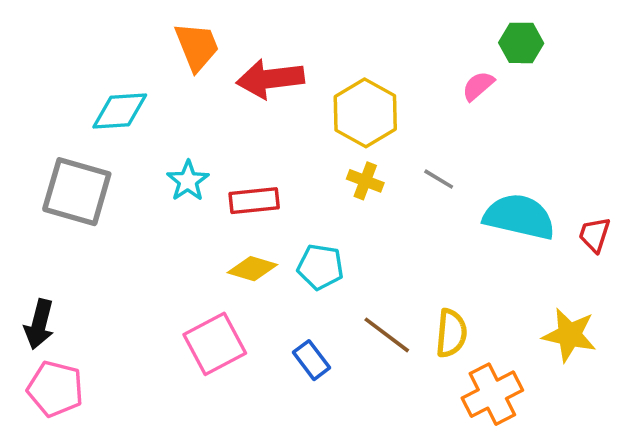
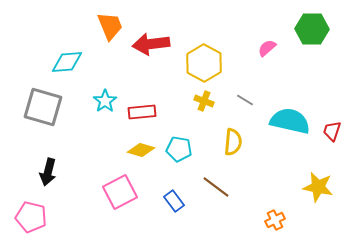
green hexagon: (521, 43) -> (312, 29), moved, size x1.4
black arrow: (39, 324) -> (48, 172), moved
yellow semicircle: (451, 333) -> (233, 142), moved
orange cross: (492, 394) -> (275, 220), size x0.6

